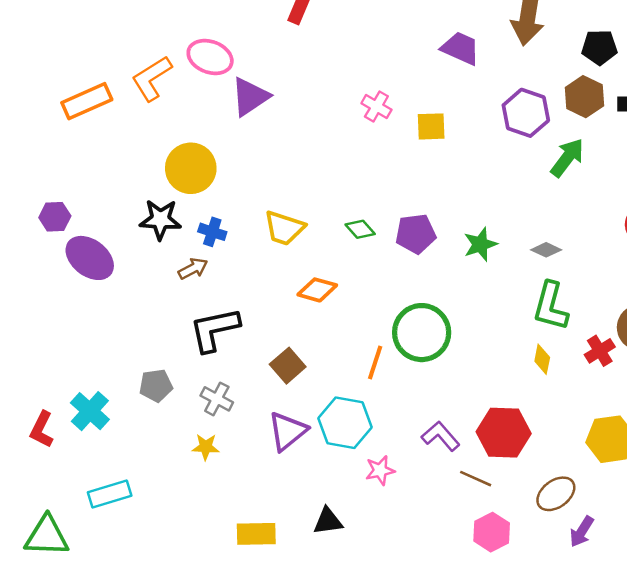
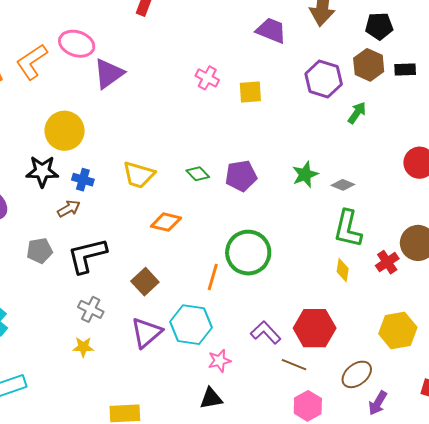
green arrow: (567, 158) -> (357, 113), size x0.7
green star: (480, 244) -> (305, 174), moved
gray pentagon: (156, 386) -> (40, 251), moved
black triangle: (328, 521) -> (211, 398), moved

